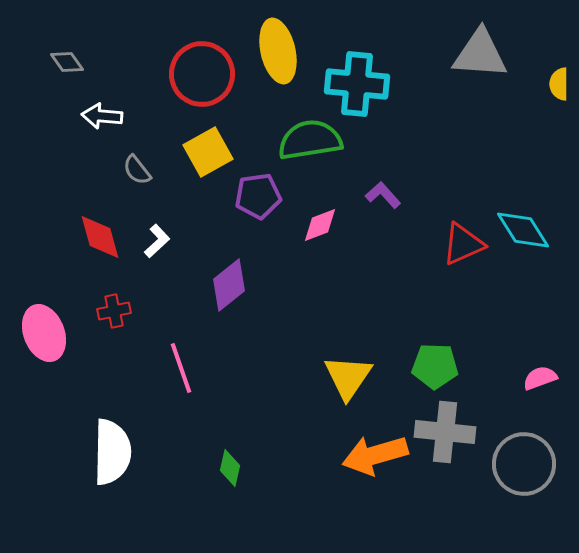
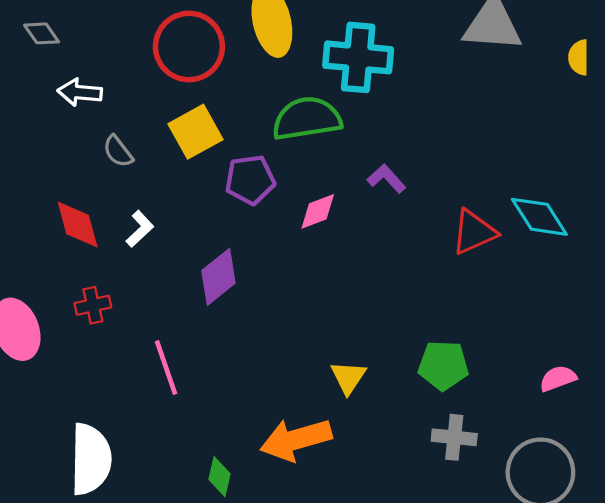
yellow triangle: (348, 377) -> (348, 377), size x0.7
gray cross: (445, 432) -> (454, 437), size x0.7
orange arrow: (375, 455) -> (296, 440), moved

